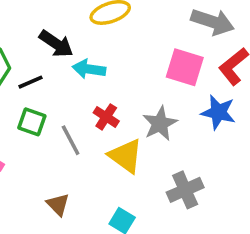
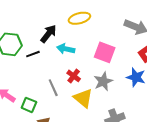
black arrow: (56, 44) -> (48, 34), turned -90
pink square: (185, 67) -> (105, 52), moved
green square: (32, 122) -> (29, 105), moved

